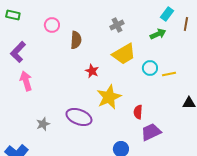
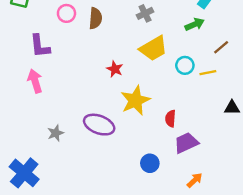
brown line: (186, 24) -> (221, 47), moved, turned 40
brown semicircle: (76, 40) -> (95, 18), moved
purple L-shape: (18, 52) -> (40, 46), moved, turned -50

